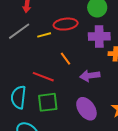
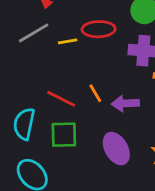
orange line: (66, 59) -> (95, 93), moved

